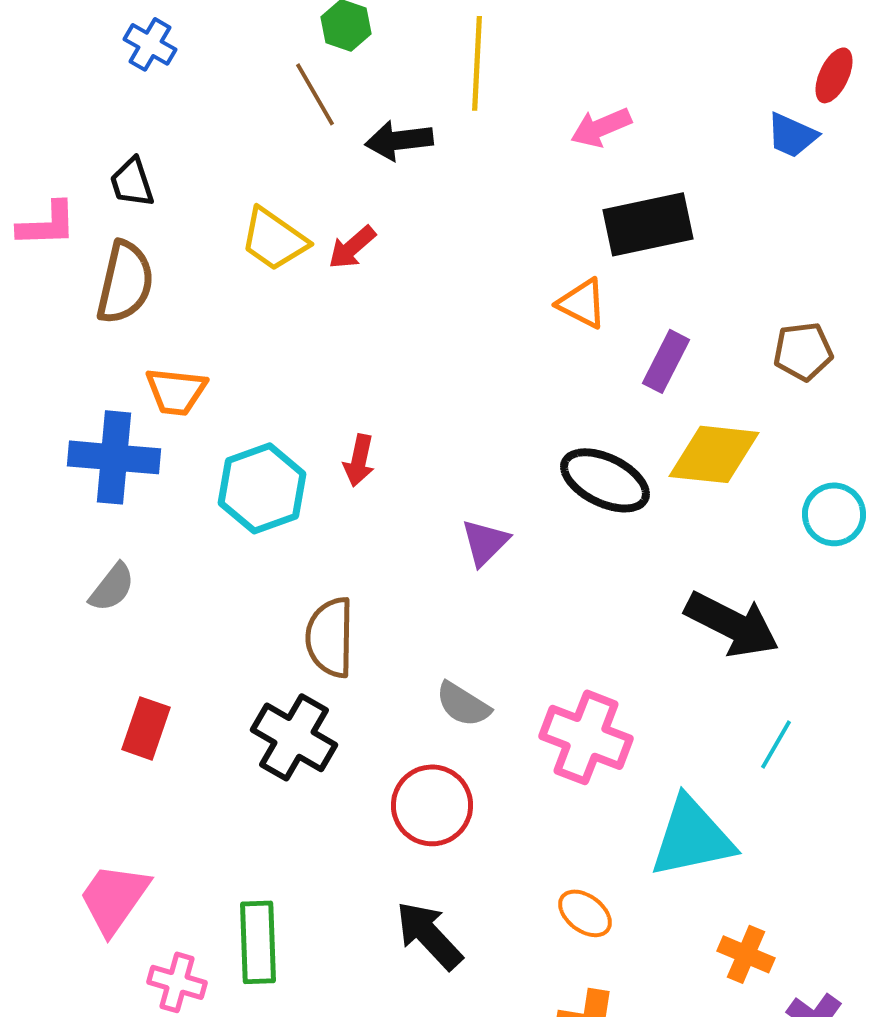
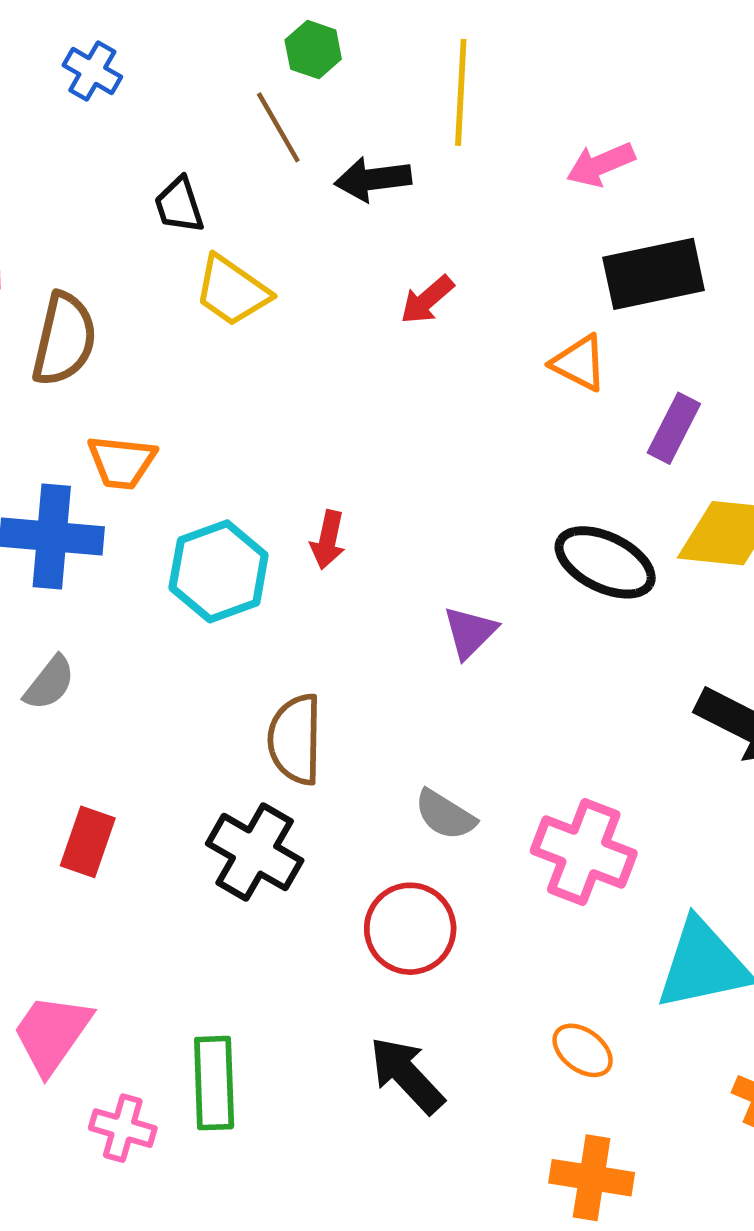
black trapezoid: (132, 182) -> (179, 205), moved
red arrow: (352, 247) -> (427, 300), moved

